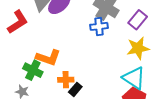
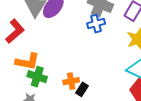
orange L-shape: (48, 58) -> (27, 61), moved

